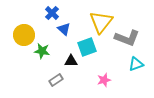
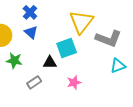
blue triangle: (64, 29) -> (31, 32), moved
green star: (42, 51) -> (14, 60), moved
pink star: (104, 80) -> (74, 82), moved

